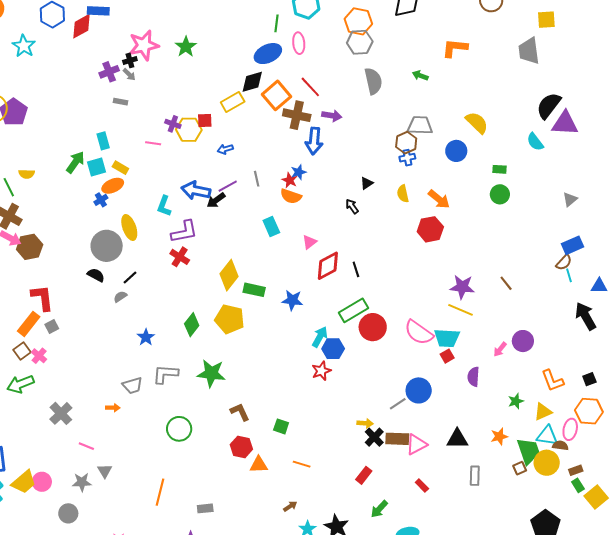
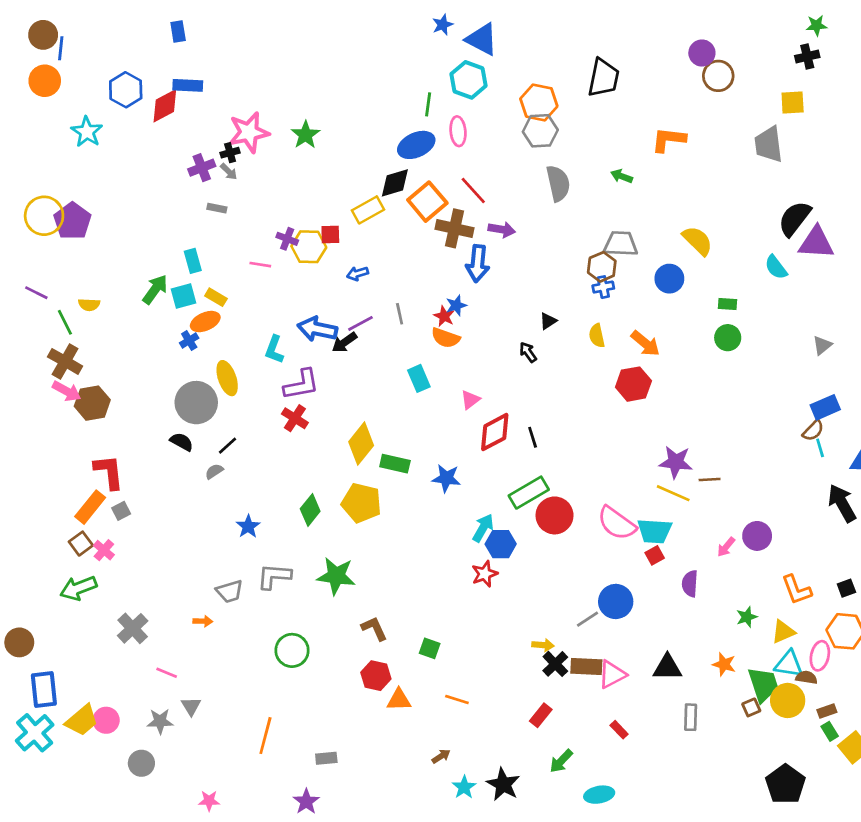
brown line: (506, 283) -> (710, 480), moved, turned -56
orange star: (499, 436) -> (724, 664), turned 30

